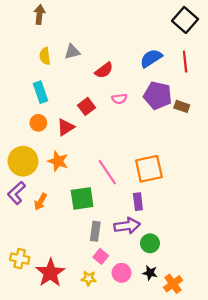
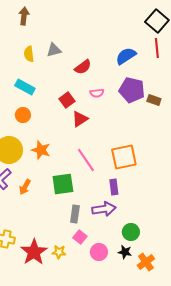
red line: (185, 62) -> (157, 48), moved
cyan rectangle: (41, 92) -> (25, 87), turned -42
red triangle: (66, 127) -> (80, 119), moved
green circle: (150, 243) -> (131, 232), moved
yellow star: (89, 278) -> (59, 252), moved

